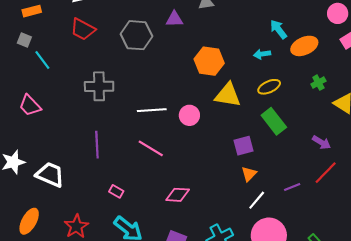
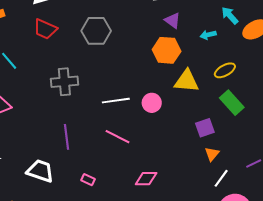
purple triangle: (174, 19) -> (173, 20), moved, turned 42
cyan arrow: (262, 54) -> (208, 35), moved
white trapezoid: (50, 175) -> (40, 171), moved

